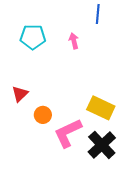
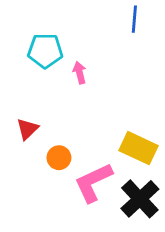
pink arrow: (74, 41) -> (80, 73), moved

